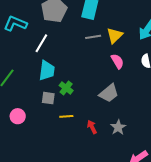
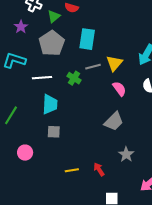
white line: (41, 43) -> (42, 78), turned 60
green cross: (66, 88) -> (74, 78), moved
yellow line: (66, 116) -> (72, 170), moved
red arrow: (92, 127) -> (99, 169), moved

